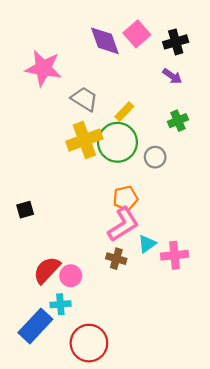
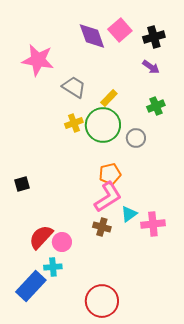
yellow cross: (84, 140) -> (74, 123), size x0.6
red circle: (89, 343) -> (102, 301), moved

